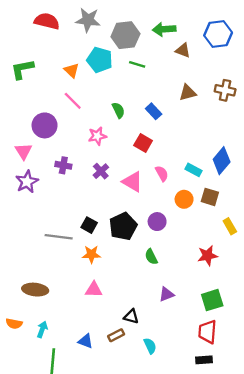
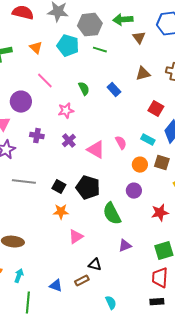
brown triangle: (183, 50) -> (139, 38), turned 32
orange triangle: (72, 70) -> (36, 48), moved
red square: (143, 143) -> (156, 109), moved
purple circle: (157, 222) -> (134, 191), moved
black pentagon: (123, 226) -> (88, 188), turned -30
gray line: (59, 237) -> (24, 182), moved
green semicircle: (151, 257) -> (112, 214), size x1.6
pink triangle: (94, 290) -> (76, 237), moved, turned -35
cyan semicircle: (150, 346) -> (111, 303), moved

